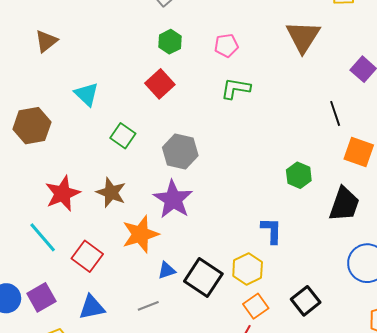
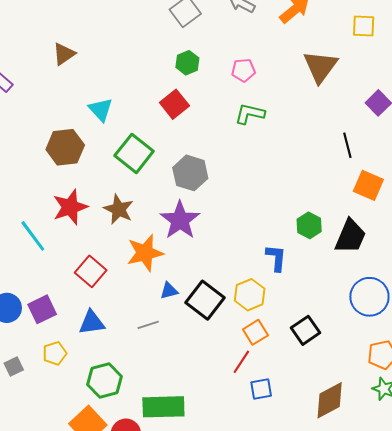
brown hexagon: (32, 126) -> (65, 147), moved
green square: (123, 136) -> (134, 153), size x1.5
green hexagon: (299, 175) -> (309, 225), moved
cyan line: (43, 237) -> (33, 236), moved

